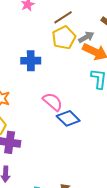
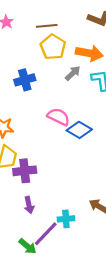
brown line: (63, 17) -> (47, 26), turned 42
gray arrow: (86, 37) -> (73, 73), moved

